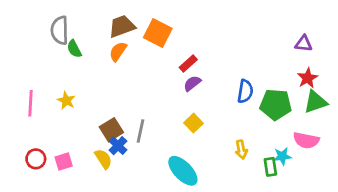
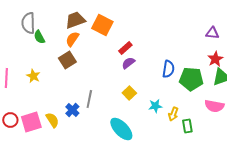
brown square: (111, 130) -> (67, 60), moved
yellow arrow: (241, 150) -> (173, 114), moved, turned 32
cyan star: (282, 156) -> (155, 106), moved
yellow semicircle: (103, 159) -> (52, 120), moved
pink square: (64, 162) -> (31, 122), size x1.5

